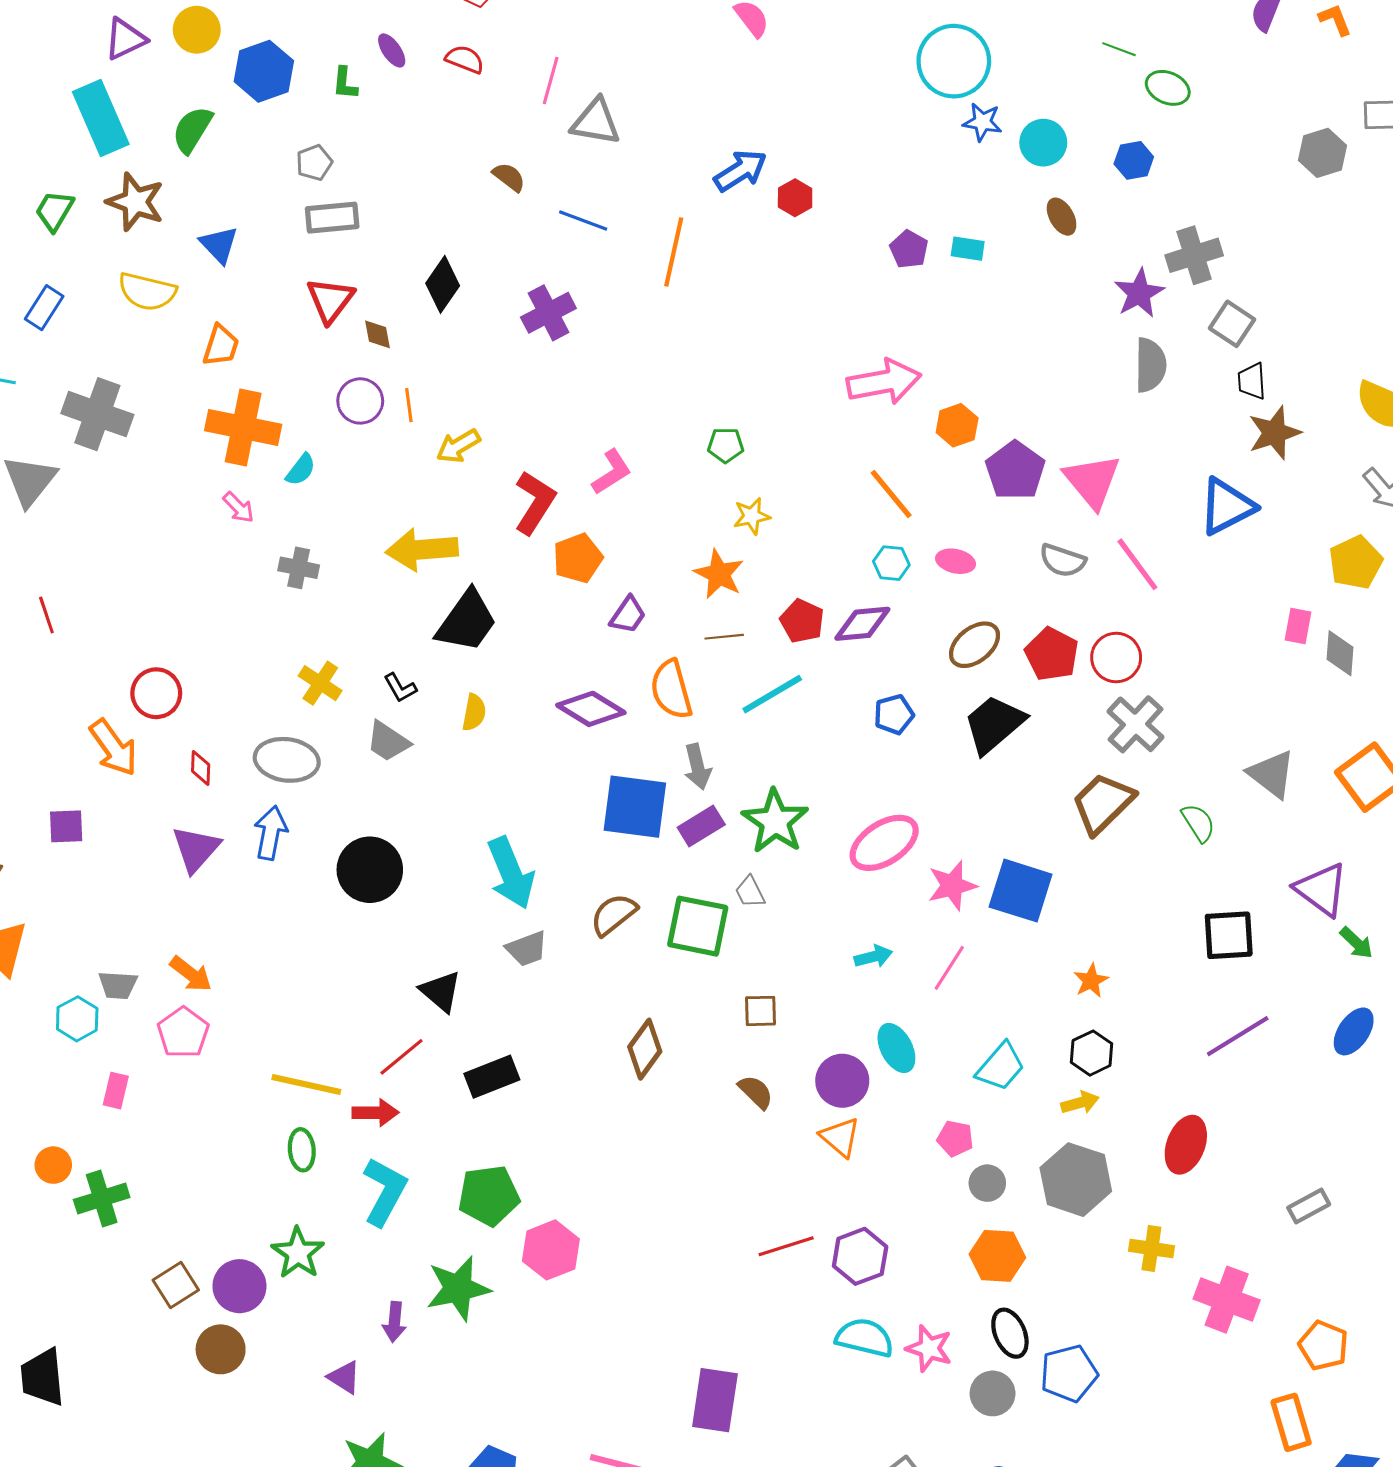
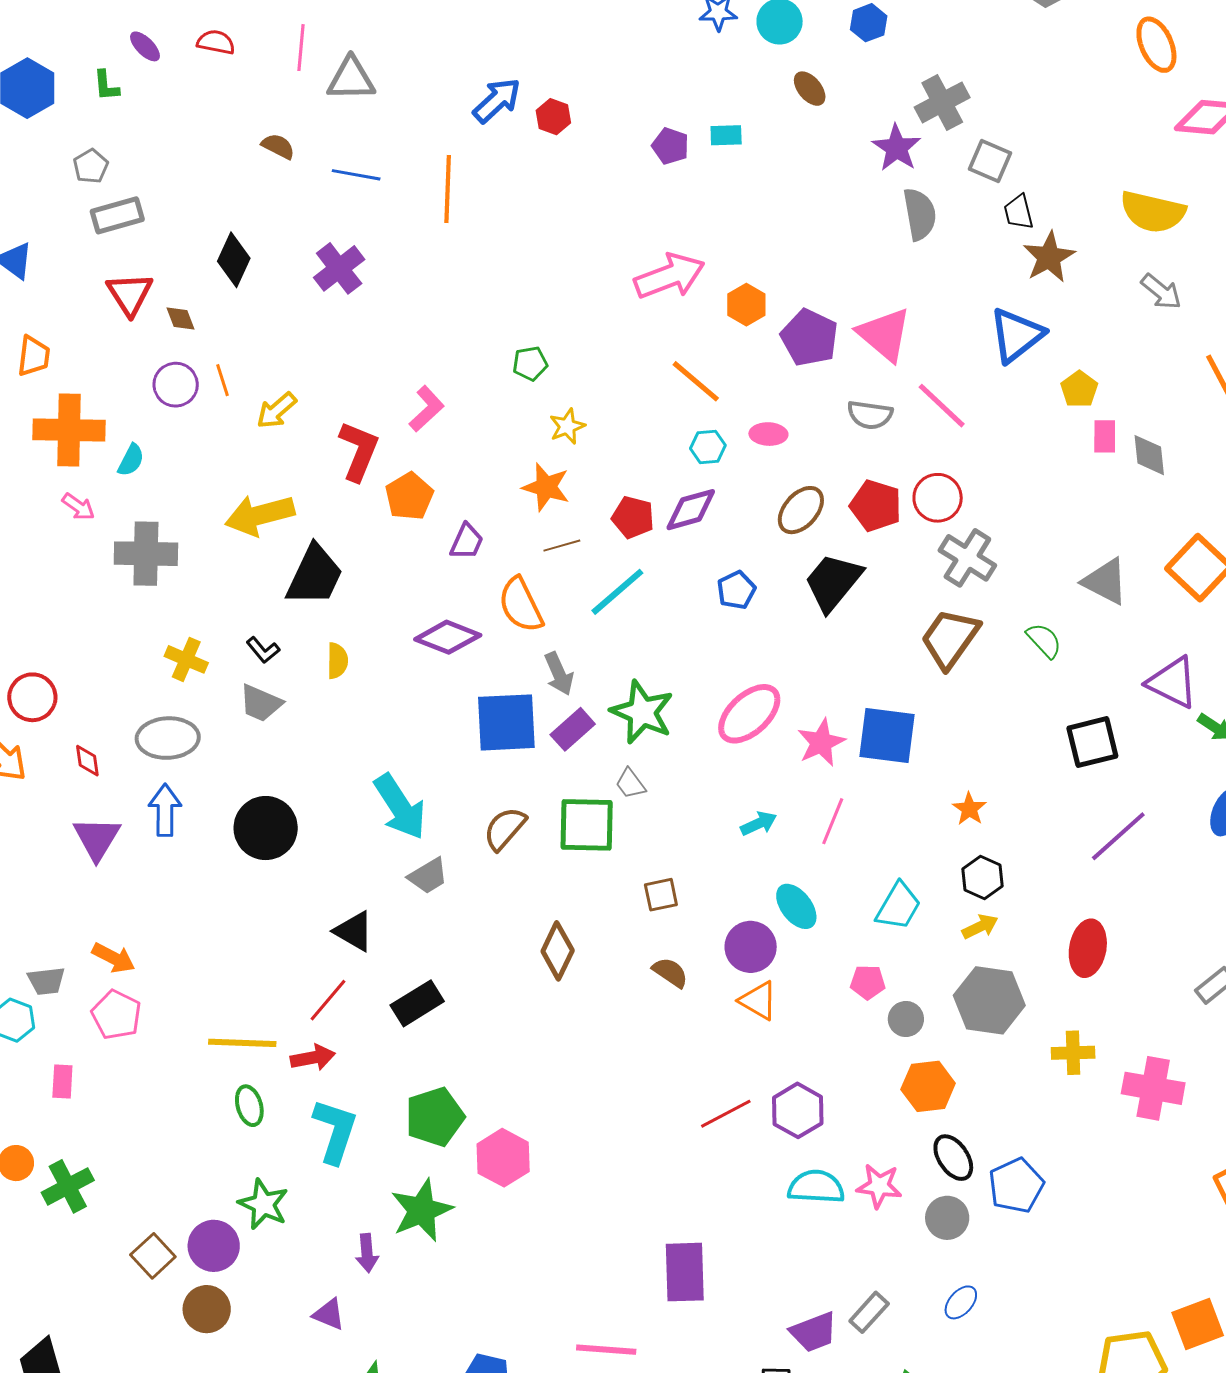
yellow pentagon: (1356, 562) -> (1079, 389), moved, size x0.7
gray cross: (299, 568) -> (146, 554), size x1.6

